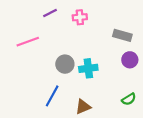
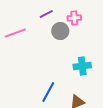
pink line: (28, 42) -> (15, 33), moved
gray circle: (65, 64) -> (60, 31), moved

